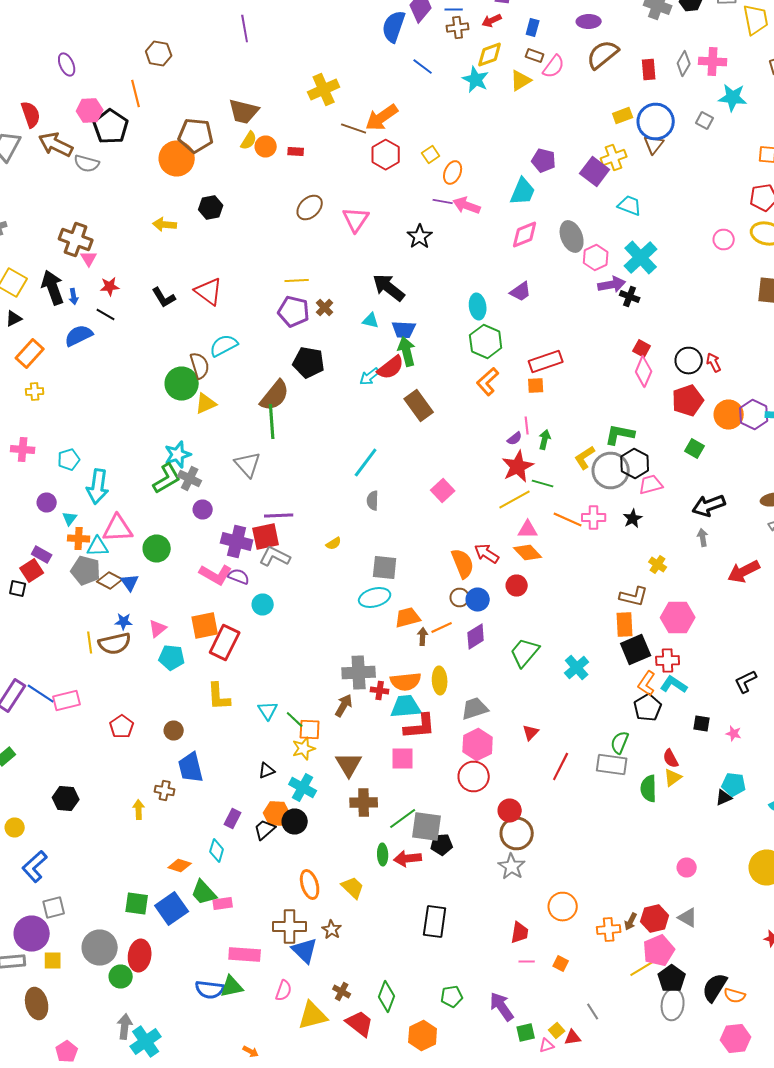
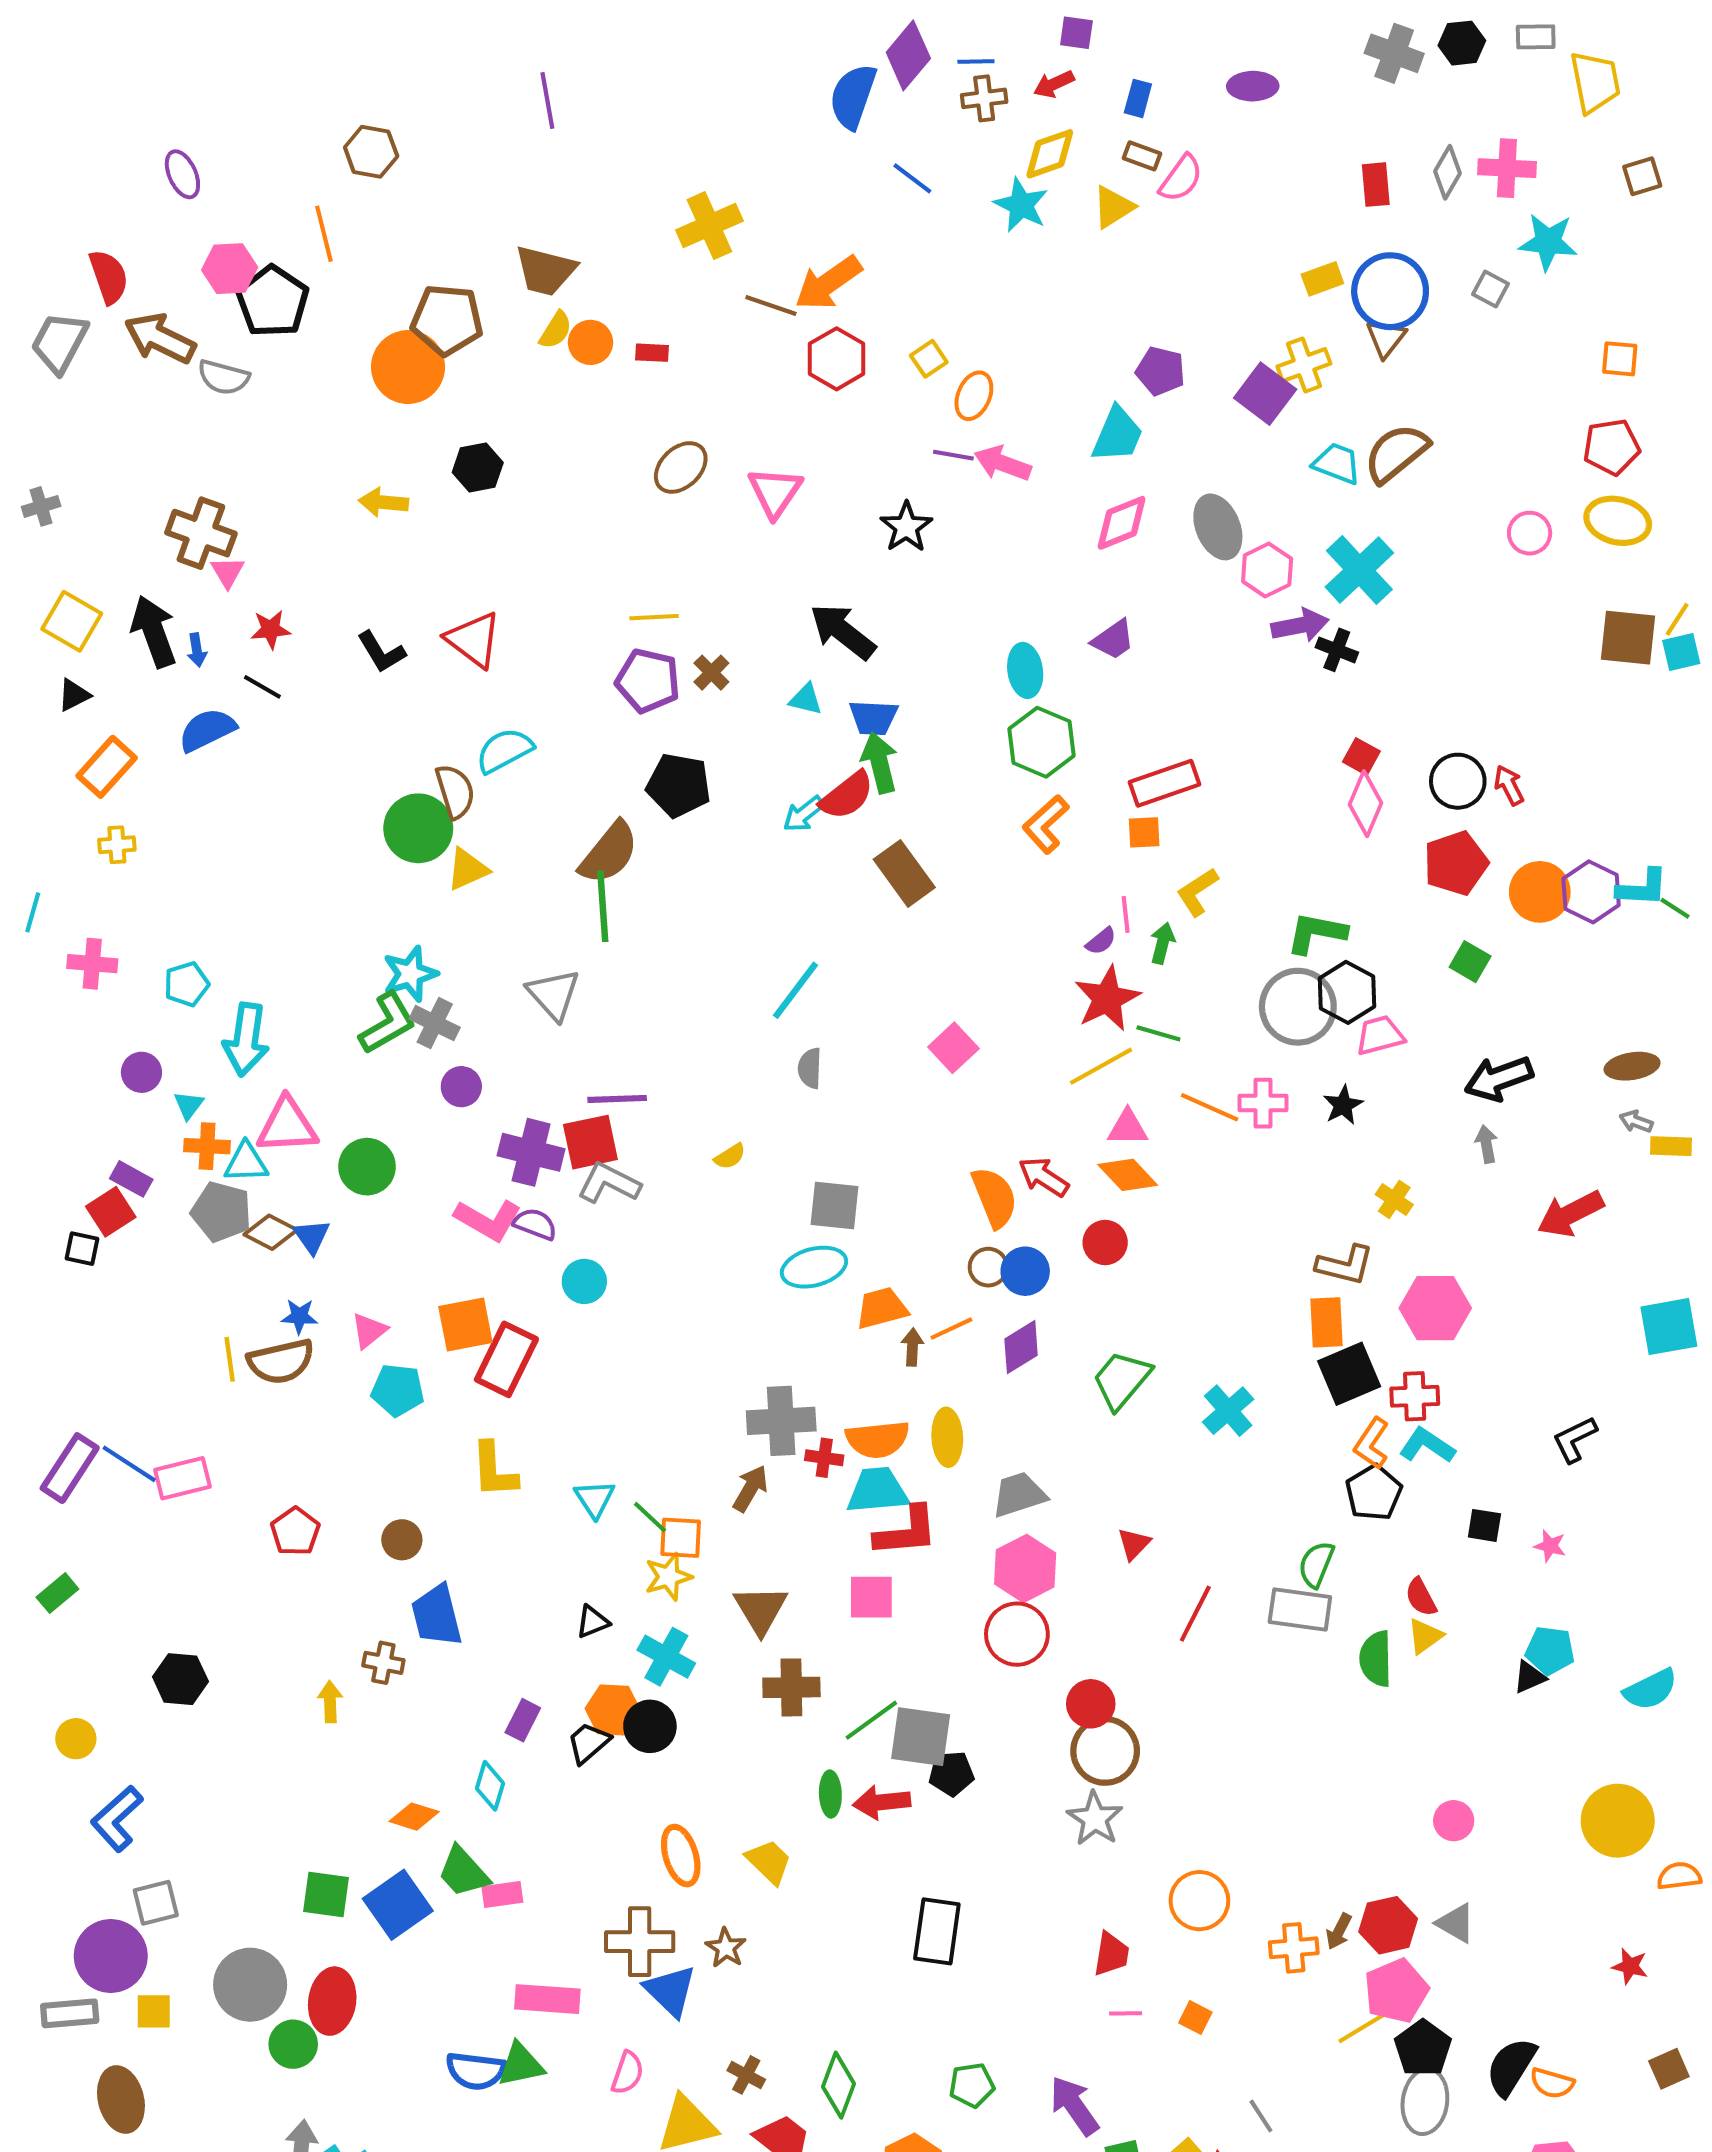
brown semicircle: (603, 54) -> (1396, 453), moved
yellow L-shape: (585, 458) -> (1197, 892), moved

